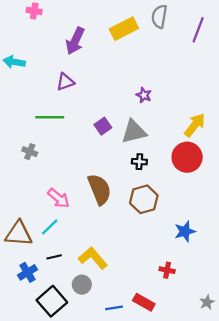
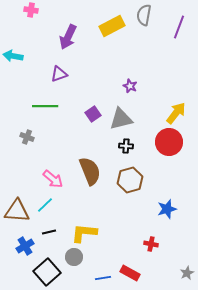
yellow L-shape: (93, 258) -> (84, 233), turned -44

